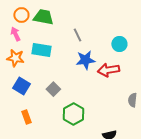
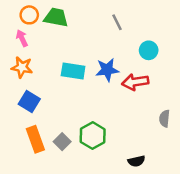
gray line: (77, 35) -> (117, 22), moved
cyan rectangle: (41, 50) -> (73, 71), moved
gray square: (53, 89) -> (62, 142), moved
orange rectangle: (26, 117) -> (35, 139), size x1.5

